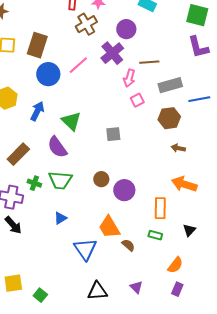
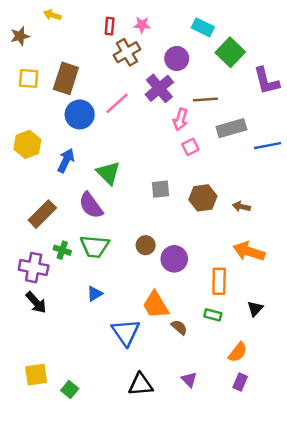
green square: (197, 15) -> (230, 52), moved, turned 30
brown hexagon: (169, 118) -> (203, 198), moved

